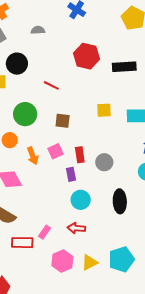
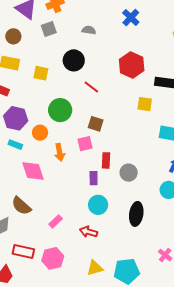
black circle: (17, 64) -> (74, 60), moved
yellow square: (104, 110) -> (145, 104), moved
pink square: (55, 151) -> (85, 144), moved
pink rectangle: (45, 232) -> (56, 221), moved
red rectangle: (22, 243) -> (23, 251), moved
pink hexagon: (62, 261) -> (53, 258), moved

